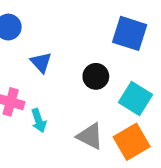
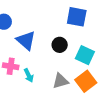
blue triangle: (41, 62) -> (26, 40), size x1.5
gray triangle: (90, 136) -> (61, 81), turned -36

